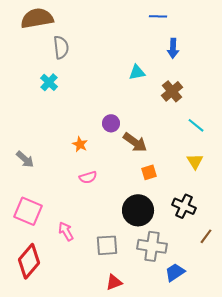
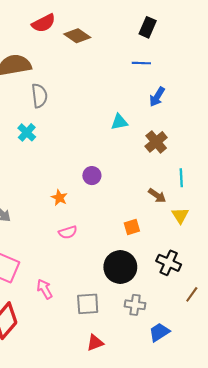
blue arrow: (173, 48) -> (157, 97), turned 30
cyan line: (196, 125) -> (181, 178), turned 48
brown arrow: (135, 142) -> (157, 196), moved, size x0.7
gray cross: (152, 246) -> (135, 305), size x0.7

